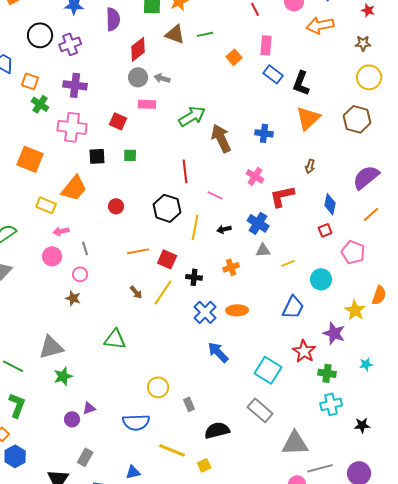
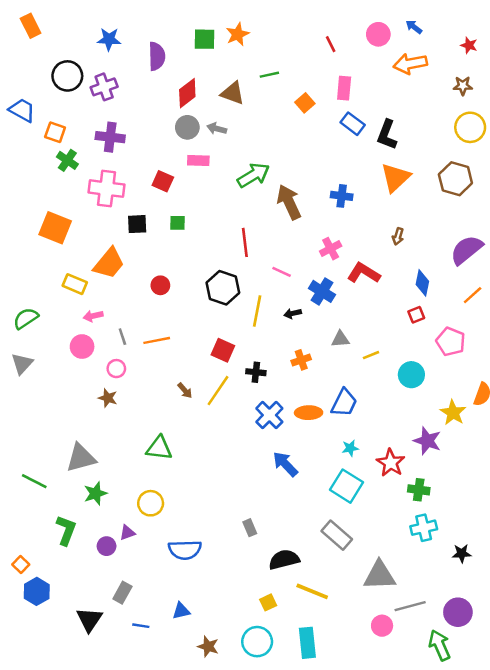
brown triangle: (175, 34) -> (233, 93), moved
pink cross: (255, 176) -> (331, 249), turned 30
red L-shape: (282, 196) -> (364, 273), turned 44
blue cross: (258, 223) -> (322, 291), moved
orange line: (138, 251) -> (157, 340), moved
blue trapezoid: (293, 307) -> (344, 403), moved
cyan star: (366, 364) -> (350, 448), moved
yellow circle: (158, 387) -> (151, 503), moved
green L-shape: (17, 405) -> (66, 530), moved
yellow line: (172, 450) -> (312, 591), moved

